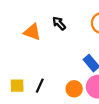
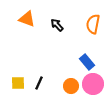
orange triangle: (32, 32) -> (27, 19), moved

